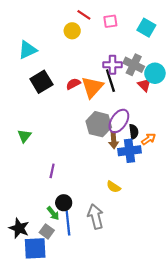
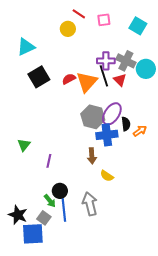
red triangle: (144, 85) -> (120, 80), moved
green triangle: (24, 136) -> (24, 145), moved
brown arrow: (114, 140) -> (92, 156), moved
blue cross: (129, 151) -> (107, 135), moved

